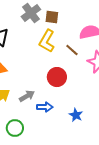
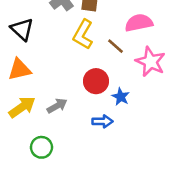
blue arrow: (45, 107) -> (102, 121), moved
blue star: (76, 115) -> (121, 97), moved

